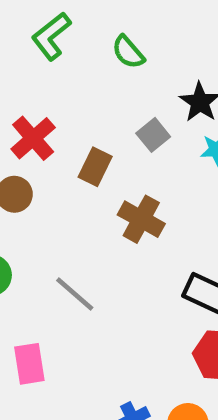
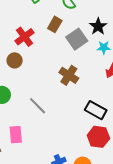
gray square: (153, 135) -> (77, 39), size x1.5
brown rectangle: (95, 167) -> (55, 24), moved

